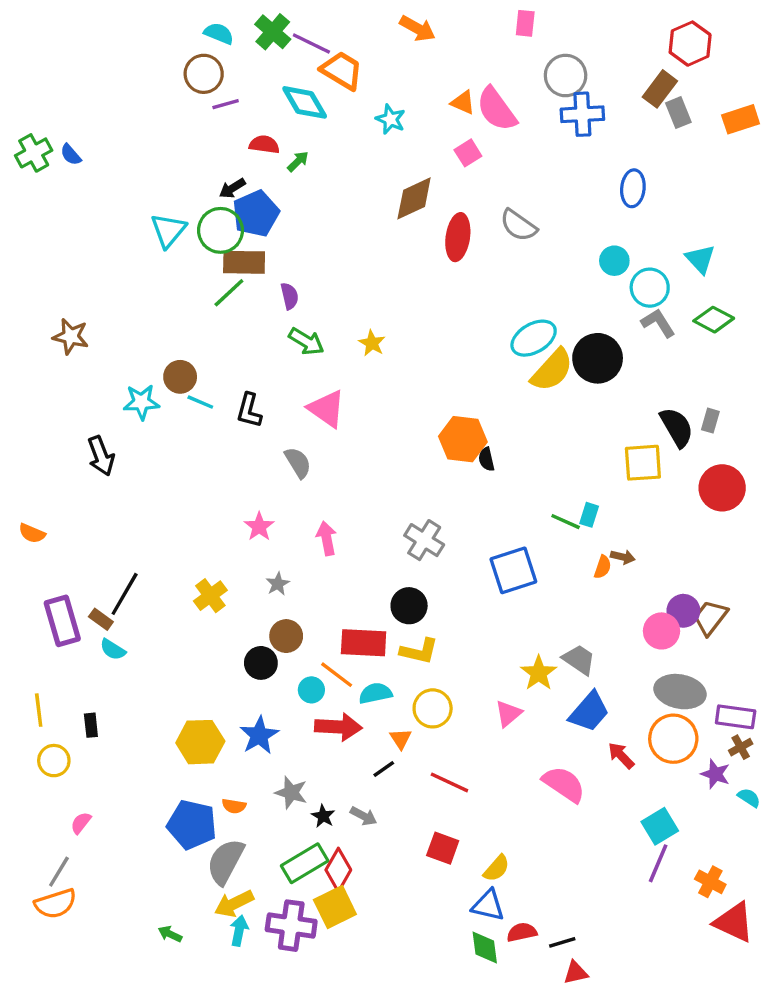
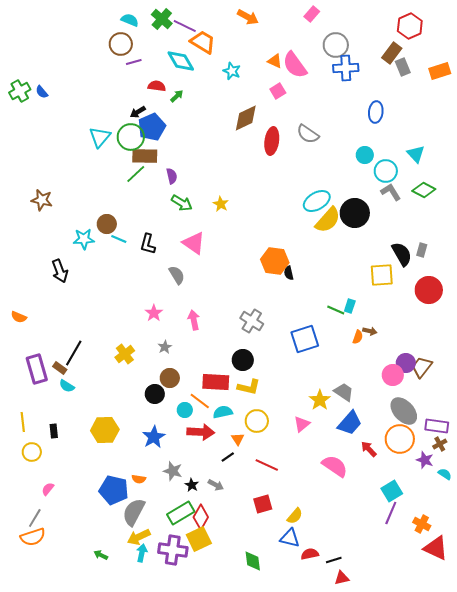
pink rectangle: (525, 23) -> (312, 14), turned 35
gray ellipse: (680, 692) -> (404, 411), turned 36
yellow hexagon: (200, 742) -> (105, 430), moved
red square: (443, 848) -> (263, 504), turned -36
green diamond: (485, 947) -> (253, 561), moved

